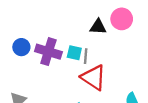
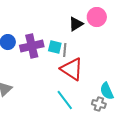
black triangle: (98, 27) -> (76, 24), turned -35
purple cross: (48, 52) -> (32, 46), turned -30

